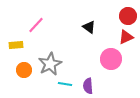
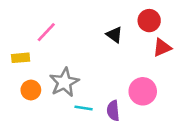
red circle: (128, 16) -> (149, 21), moved
pink circle: (111, 59) -> (143, 91), moved

